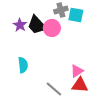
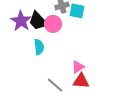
purple star: (20, 25) -> (21, 21), size x1.5
cyan semicircle: (23, 65) -> (39, 47), moved

